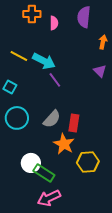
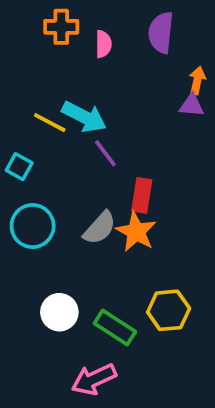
yellow line: (19, 56) -> (50, 123), moved
purple triangle: (100, 71) -> (192, 105), moved, turned -40
red rectangle: (74, 123) -> (142, 195), moved
orange star: (64, 144) -> (136, 232), moved
green rectangle: (44, 173) -> (115, 328), moved

